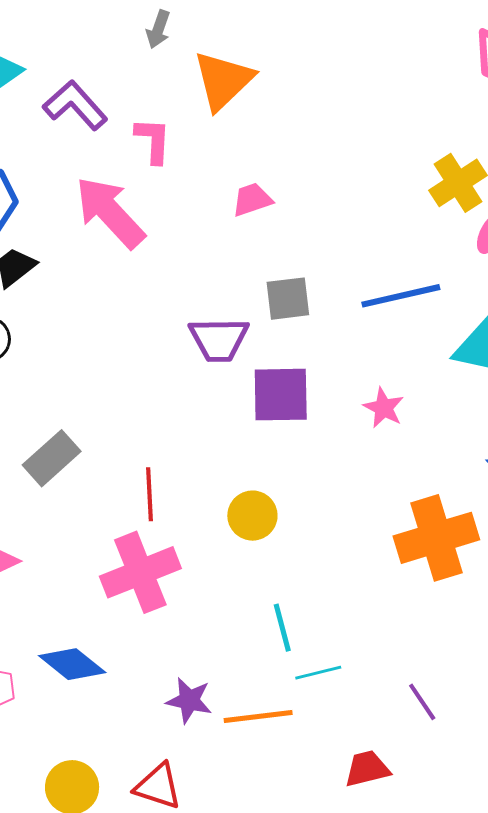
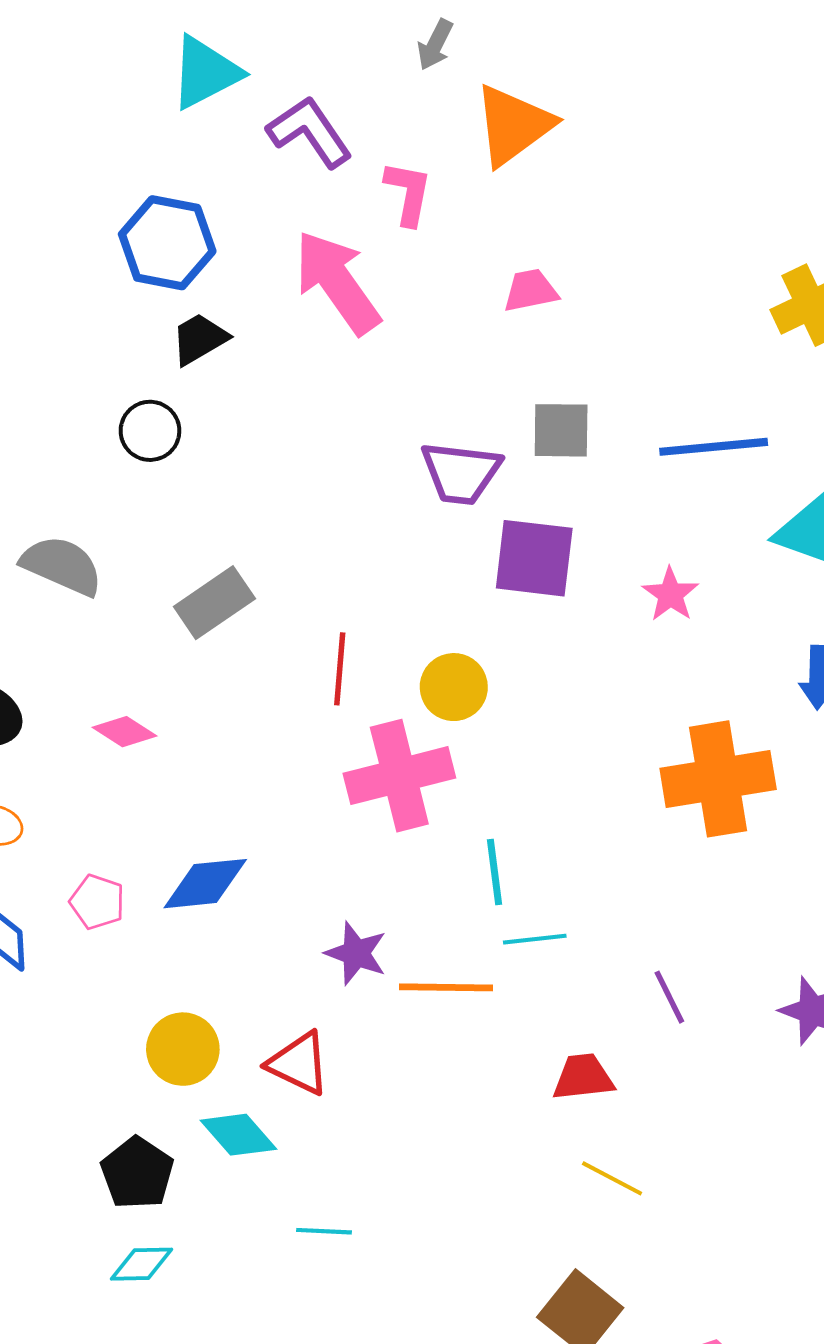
yellow circle: (252, 516) -> (454, 687), moved
pink cross: (140, 572) -> (399, 776), moved
blue diamond: (72, 664) -> (205, 884), turned -52

